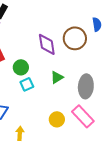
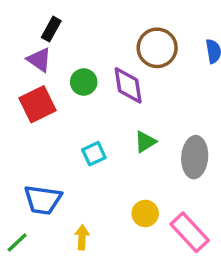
brown circle: (75, 38) -> (157, 48), moved
green circle: (21, 67) -> (84, 82), moved
pink rectangle: (83, 116) -> (190, 232), moved

